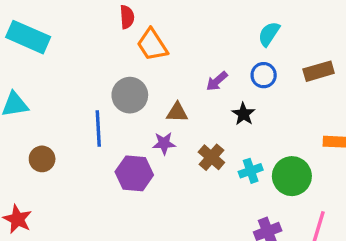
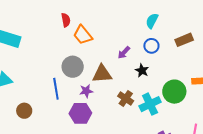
brown triangle: (177, 112) -> (102, 74), size x1.5
purple star: (164, 143) -> (86, 91), moved
cyan cross: (251, 171) -> (150, 104), size x1.5
green circle: (292, 176) -> (174, 92), moved

